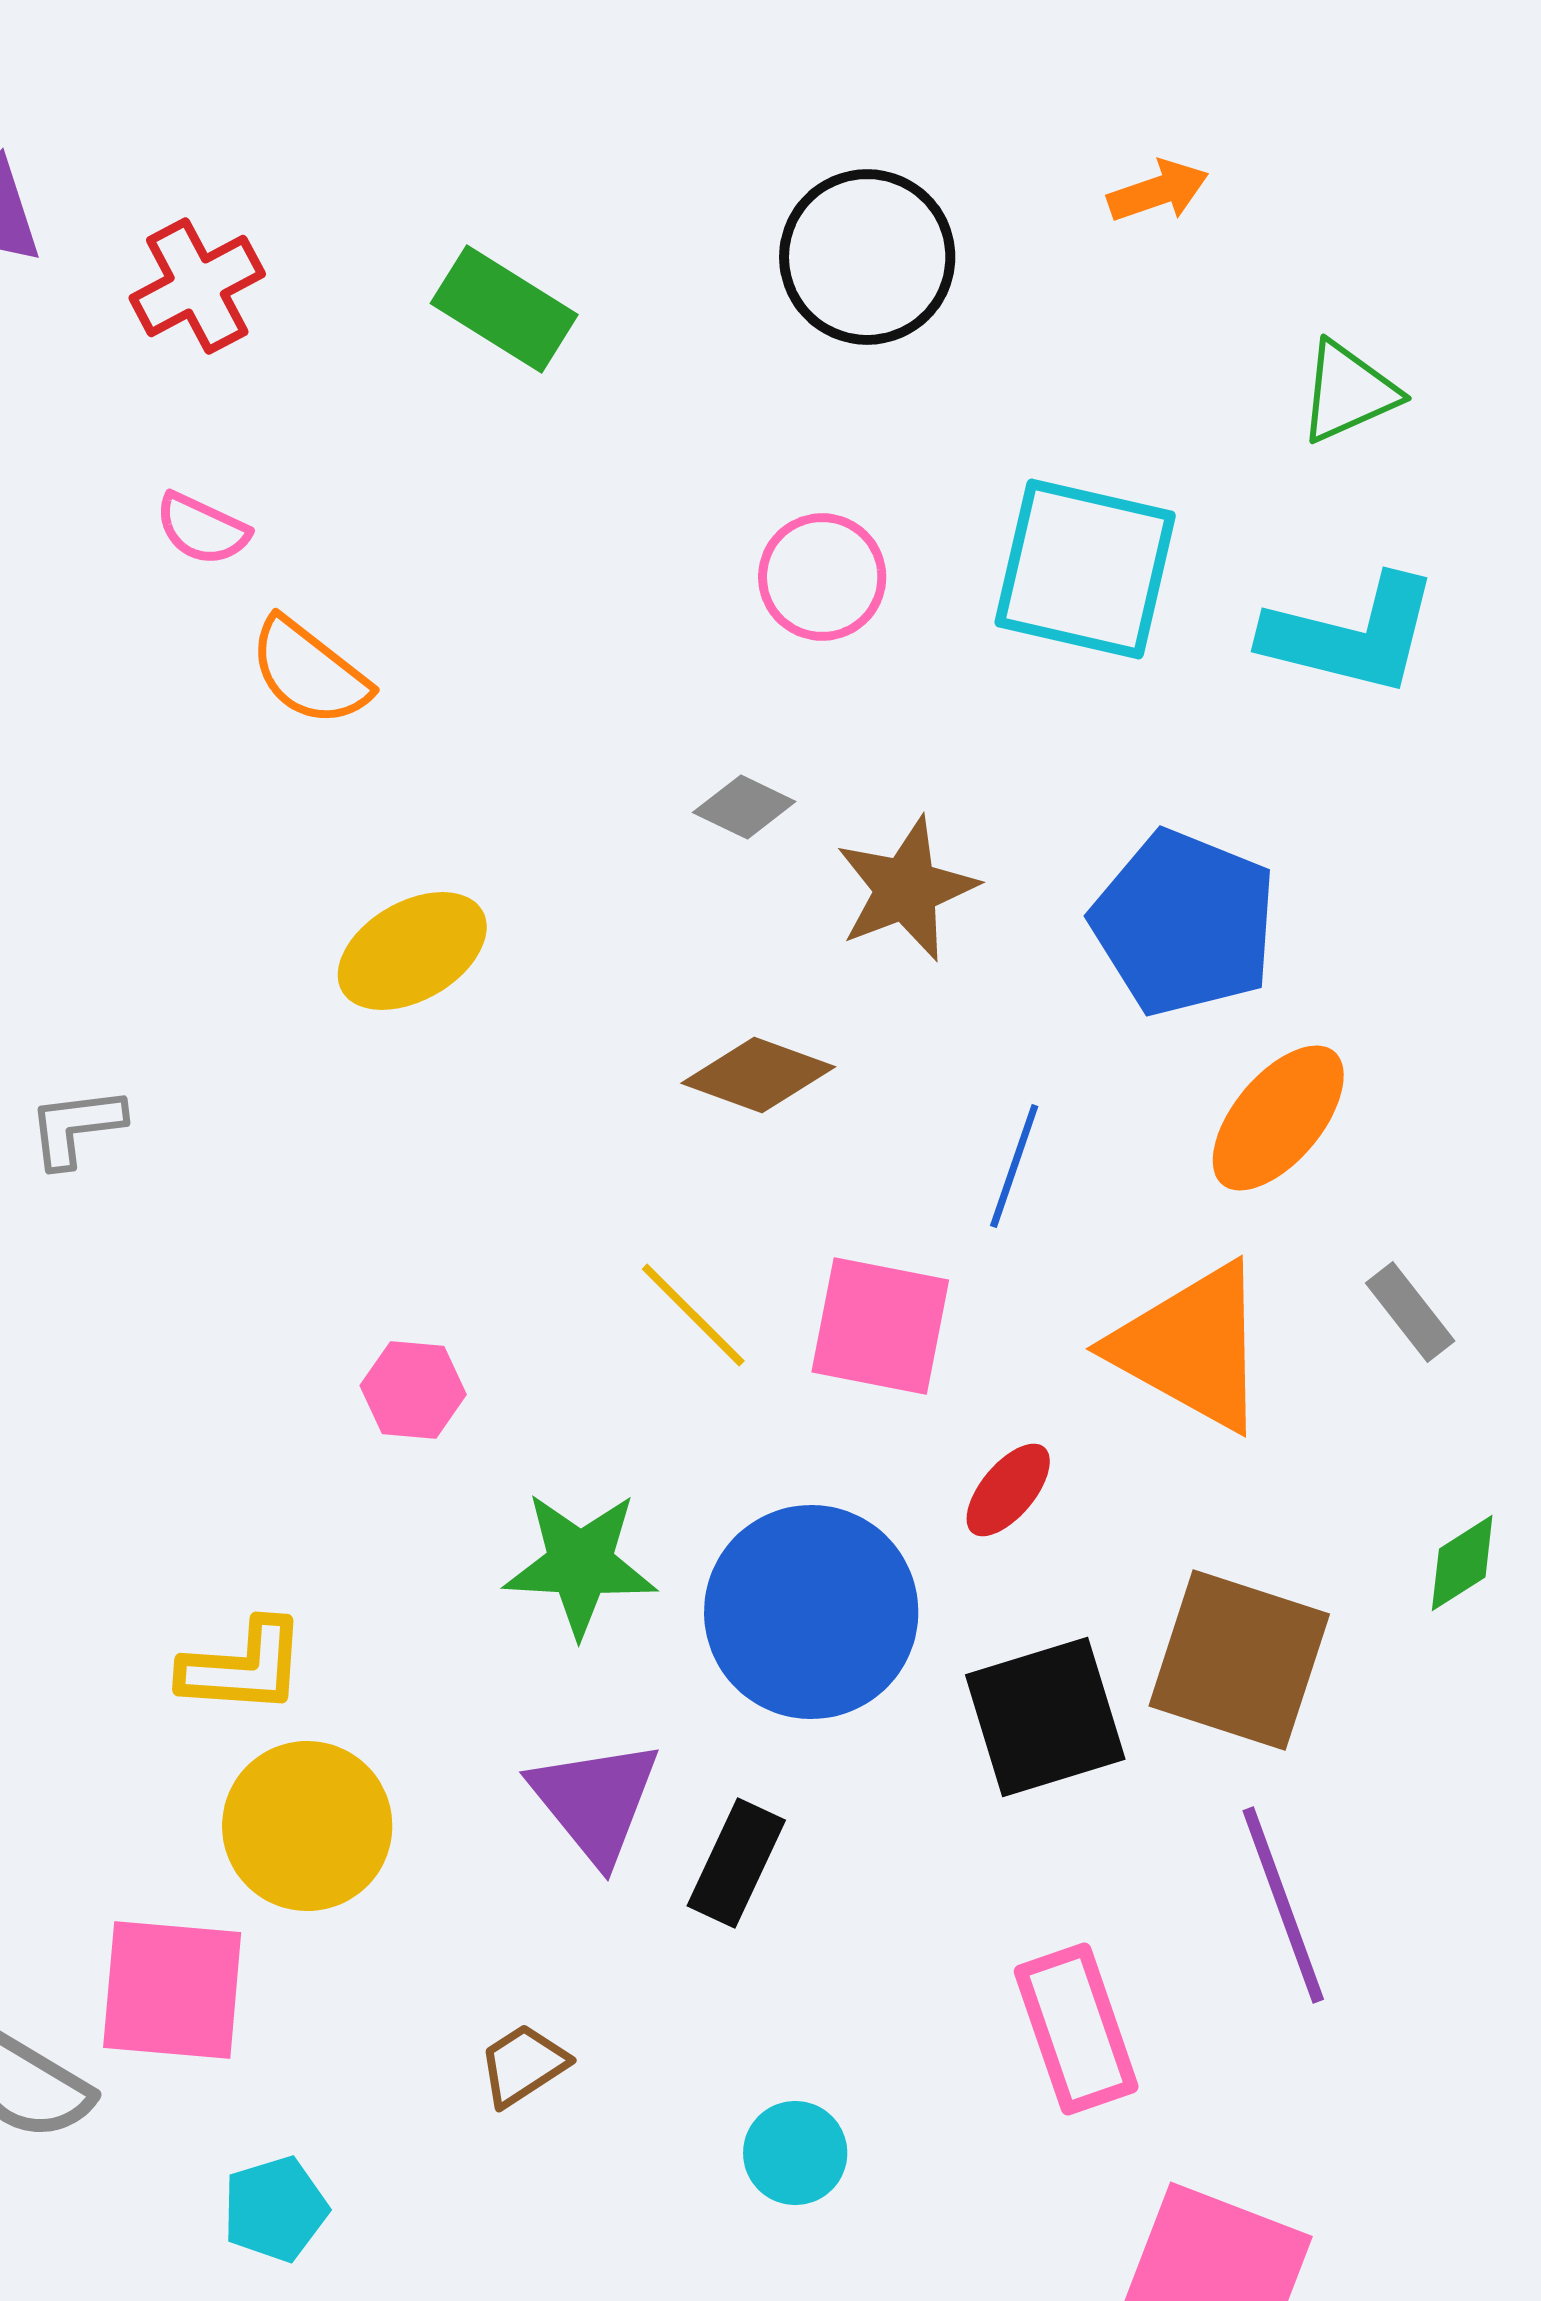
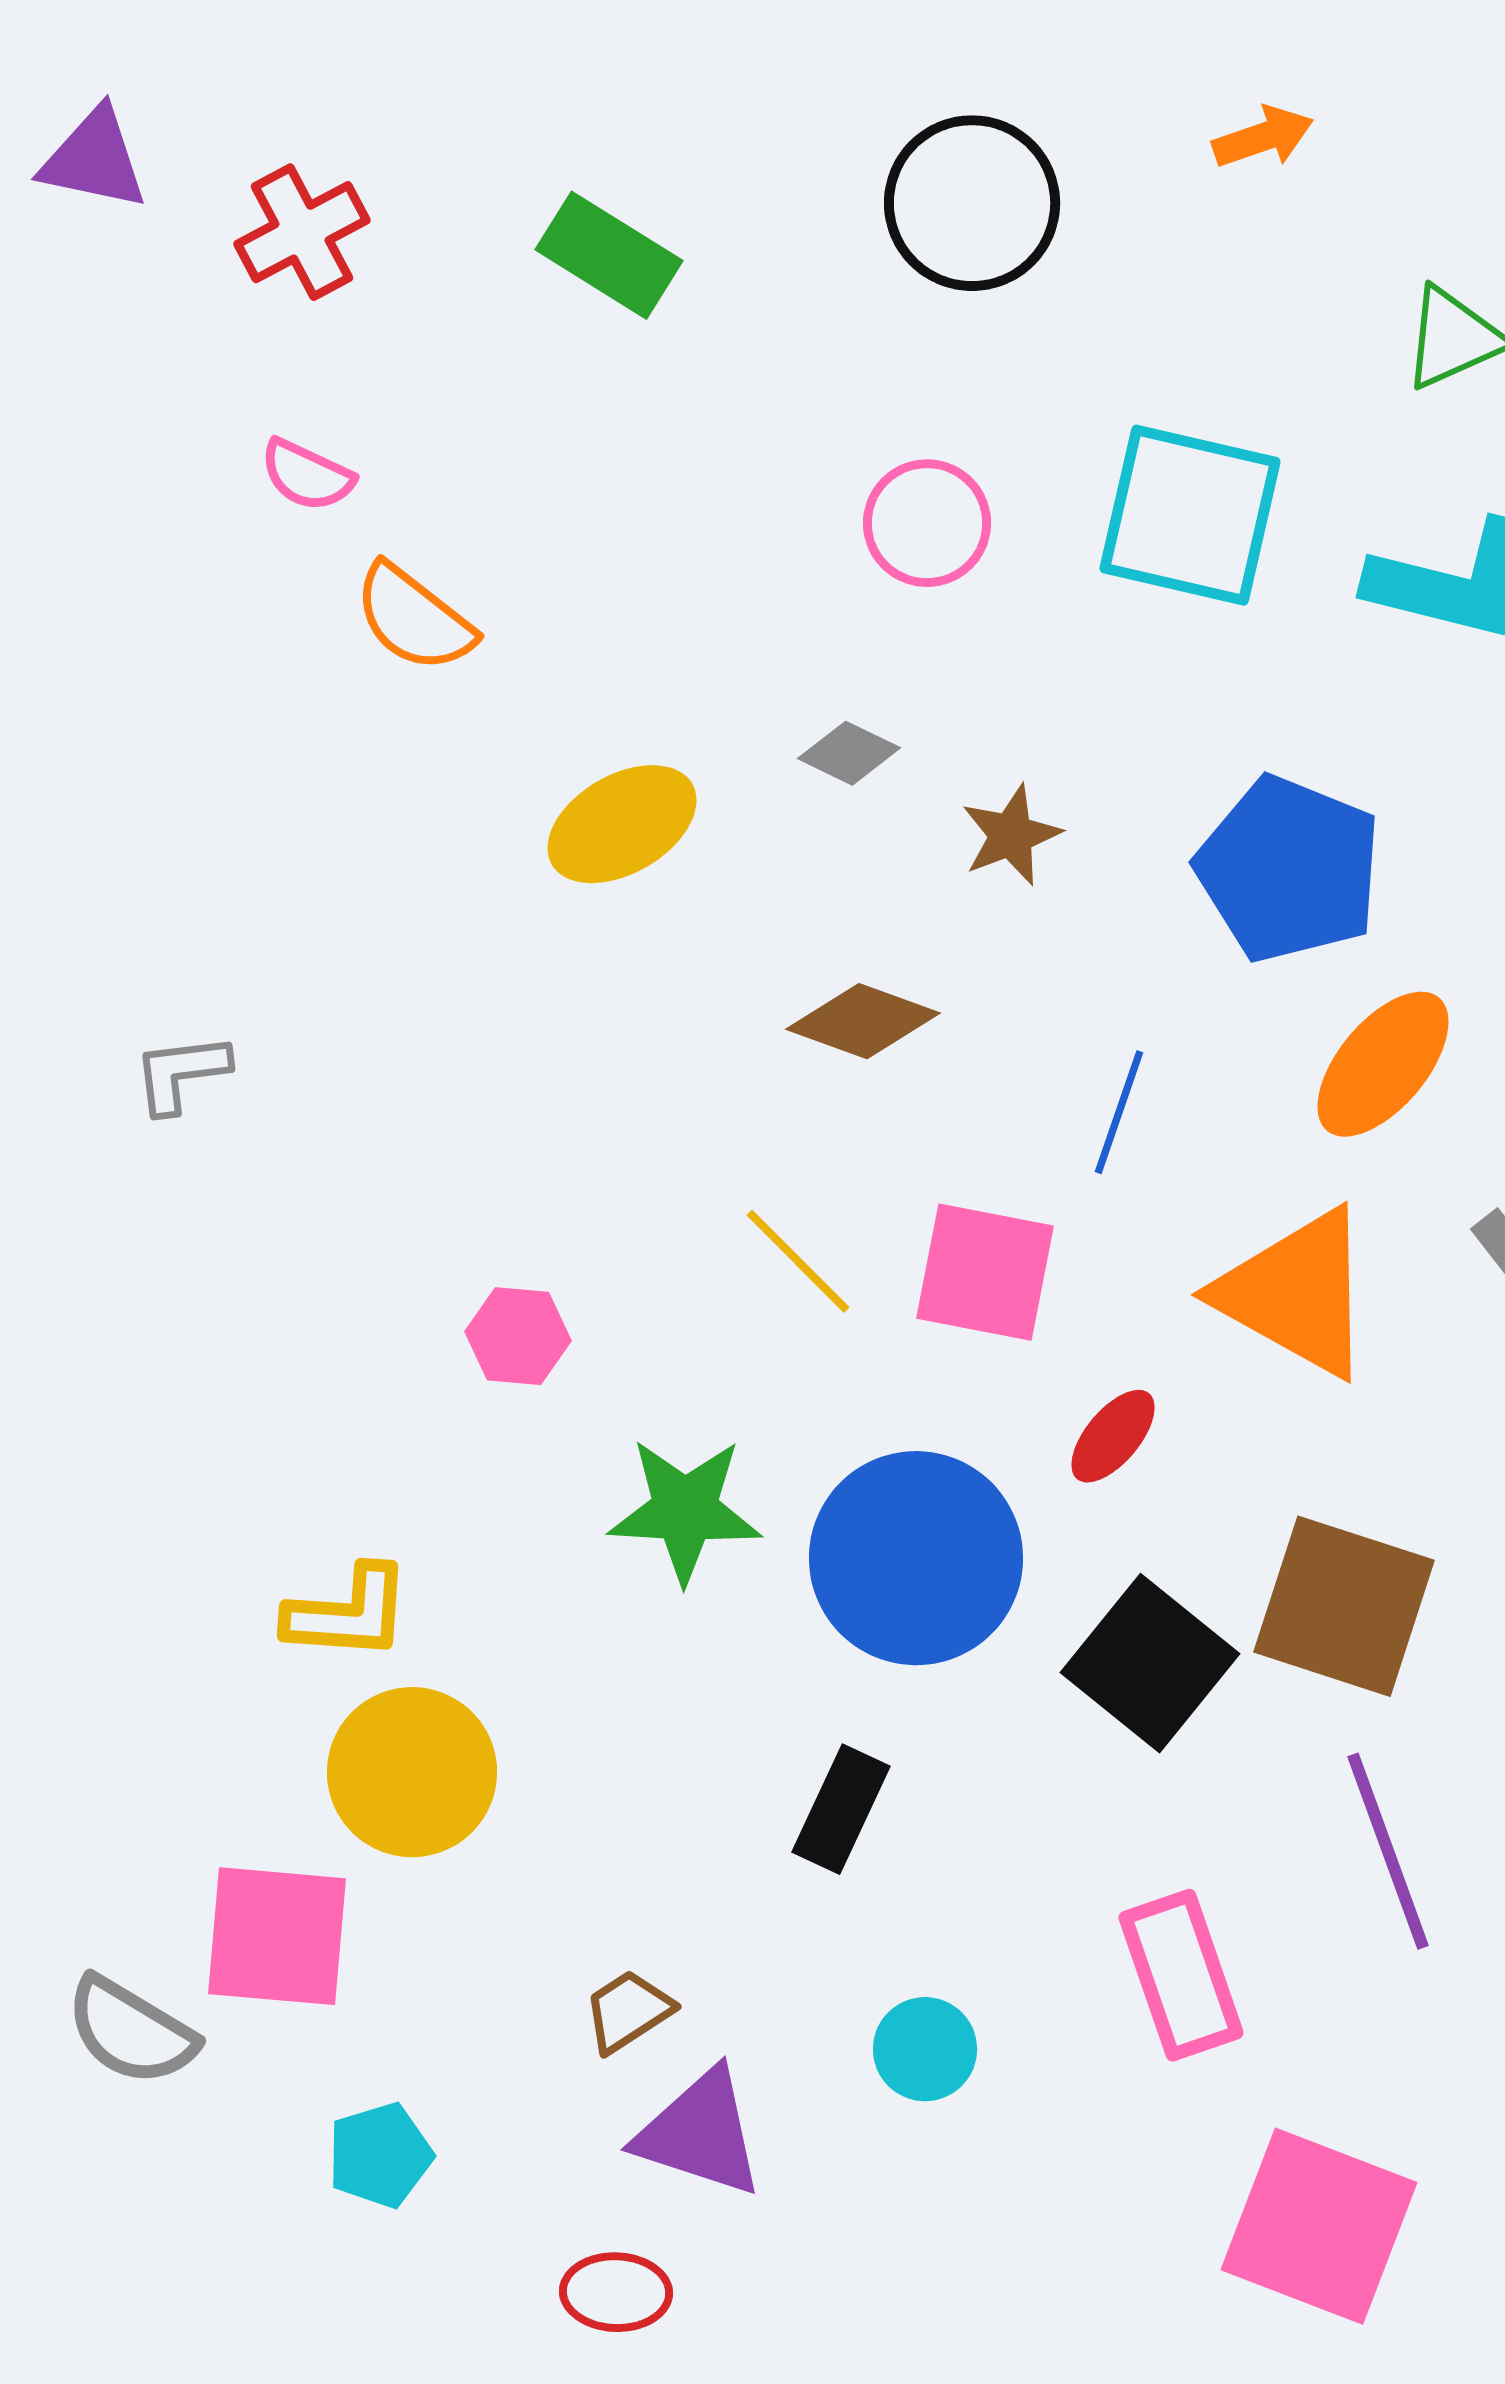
brown star: (906, 889) -> (1011, 835), size x0.7
yellow ellipse: (412, 951) -> (622, 824), moved
black square: (1045, 1717) -> (1150, 1663), turned -34
purple triangle: (595, 1801) -> (700, 2133), moved, turned -33
cyan circle: (795, 2153) -> (925, 2049), moved

